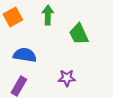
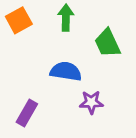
blue semicircle: (25, 55) -> (66, 71), moved

